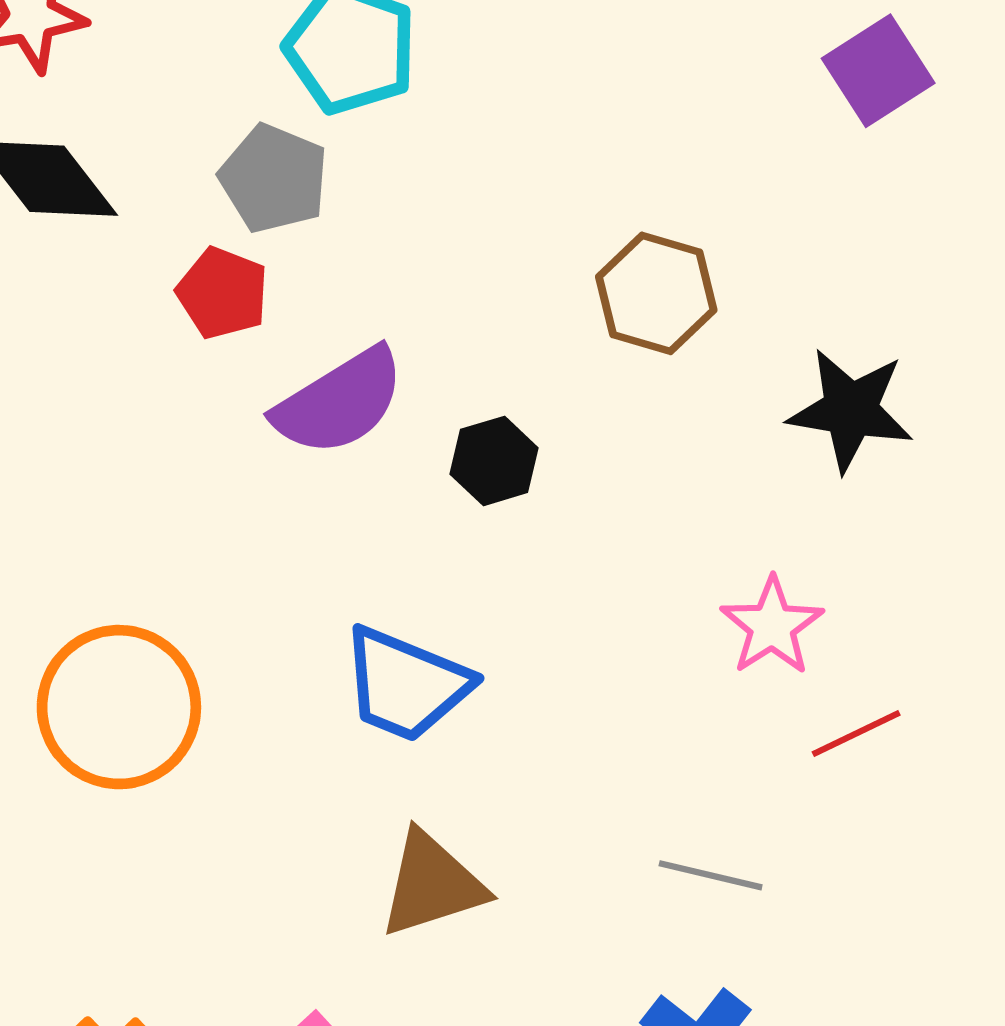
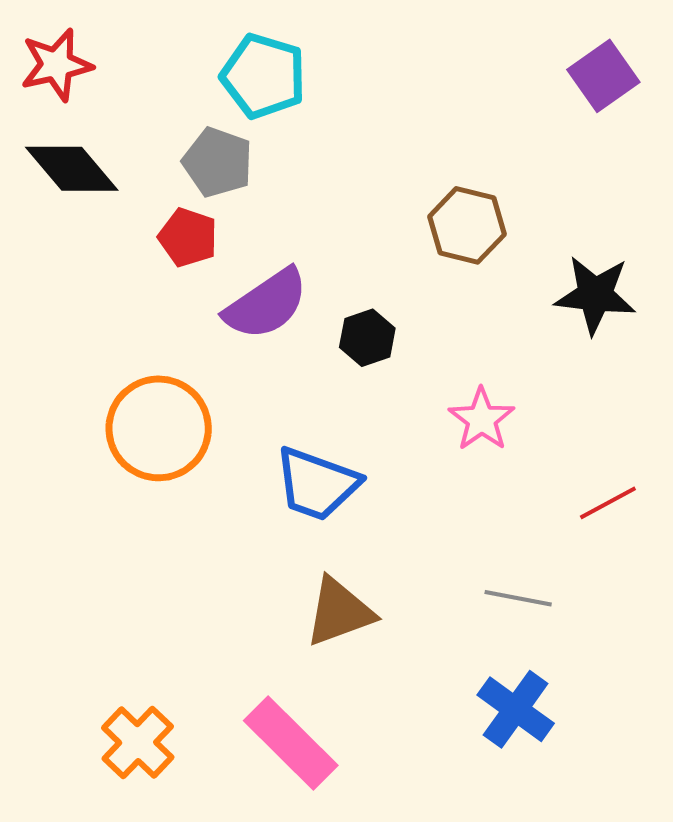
pink star: (772, 626) -> (482, 419), moved
orange circle: (119, 707) -> (159, 428), moved

